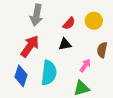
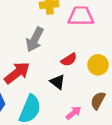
black triangle: (65, 44) -> (58, 82), turned 32

